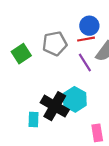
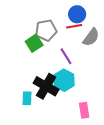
green square: (21, 54) -> (34, 43), moved
purple line: (85, 63) -> (66, 56), moved

